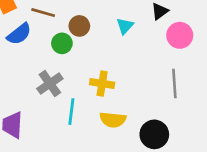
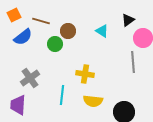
cyan triangle: (125, 26) -> (102, 31), turned -40
gray cross: (50, 84) -> (30, 78), moved
gray line: (174, 84) -> (133, 62), moved

